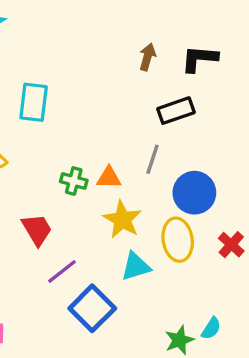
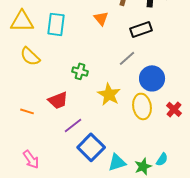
gray line: (153, 159) -> (127, 58), turned 30
orange triangle: (109, 178) -> (101, 18), moved, turned 49
red trapezoid: (37, 230) -> (58, 100), turned 100
cyan triangle: (136, 266) -> (117, 162), moved

